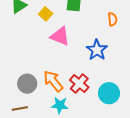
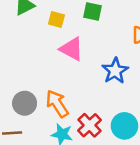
yellow square: (46, 14) -> (56, 20), turned -32
red cross: (79, 84) -> (89, 125), moved

